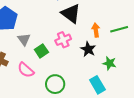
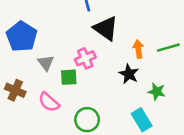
pink cross: (63, 40) -> (85, 58), moved
green square: (41, 51) -> (69, 77), turned 32

